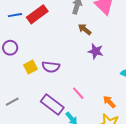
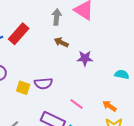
brown arrow: (85, 29) -> (61, 42), moved
yellow square: (31, 67) -> (23, 88), turned -32

